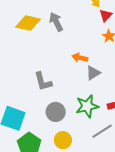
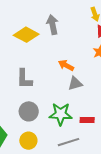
yellow diamond: (28, 23) -> (26, 35), moved

